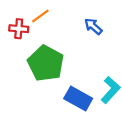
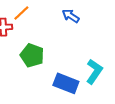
green pentagon: (46, 63) -> (32, 55), size x0.7

